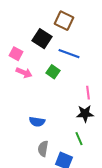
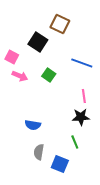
blue line: (69, 54) -> (82, 63), moved

